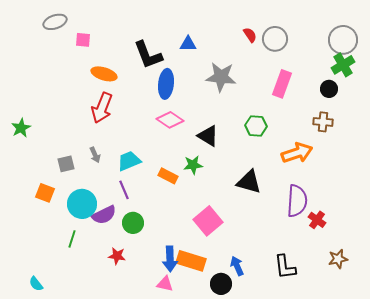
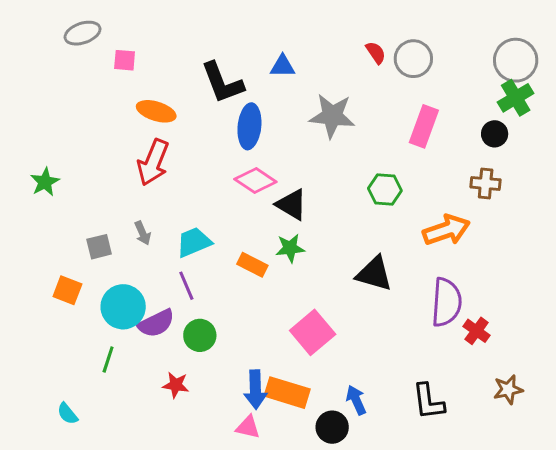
green star: (21, 128) -> (45, 182), moved
black triangle: (208, 136) -> (292, 205), moved
cyan semicircle: (36, 284) -> (67, 414), moved

